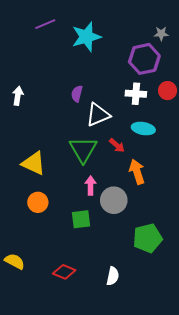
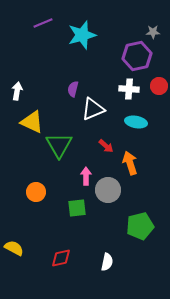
red arrow: (117, 145) -> (106, 146), moved
green triangle: (83, 150) -> (59, 145), moved
yellow triangle: (34, 163) -> (32, 122), moved
red diamond: (64, 272) -> (61, 258), turned -35

